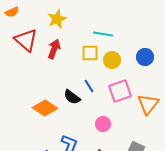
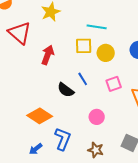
red arrow: (54, 49) -> (48, 55), moved
pink square: (120, 91) -> (114, 84), size x0.7
orange diamond: (45, 108) -> (40, 116), moved

